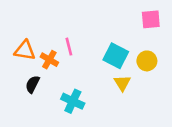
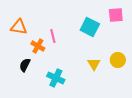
orange triangle: (25, 51) -> (19, 27), moved
cyan square: (116, 56) -> (90, 27), moved
yellow circle: (147, 61) -> (118, 60), moved

